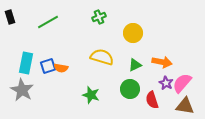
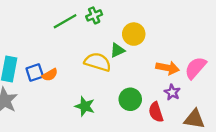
green line: (48, 22) -> (65, 21), moved
green triangle: (135, 65) -> (117, 50), moved
orange semicircle: (61, 68) -> (50, 75), turned -40
pink semicircle: (182, 83) -> (195, 68), moved

